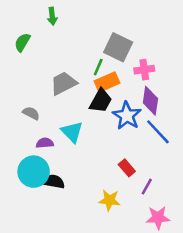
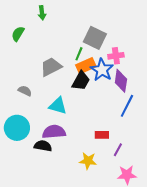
blue star: (127, 116) -> (102, 70), moved
cyan triangle: (72, 132) -> (58, 106), turned -30
blue line: (158, 132) -> (127, 106), turned 70
purple semicircle: (45, 143) -> (54, 132), moved, size x1.6
red rectangle: (127, 168) -> (102, 135), turned -48
cyan circle: (34, 172) -> (17, 128), moved

